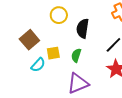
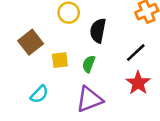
cyan semicircle: (38, 65) -> (39, 94), moved

